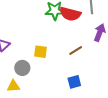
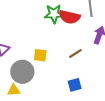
gray circle: (22, 68) -> (22, 72), size x1.5

